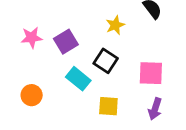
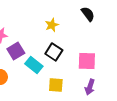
yellow star: (115, 25) -> (52, 25), moved
purple square: (66, 42) -> (16, 51), moved

